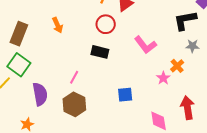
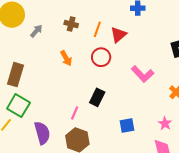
orange arrow: (57, 25) -> (66, 58), moved
black rectangle: (100, 52) -> (97, 97), moved, turned -72
pink star: (163, 78) -> (165, 123), moved

